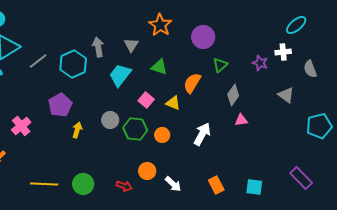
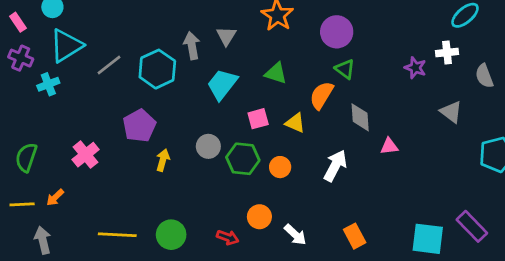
gray triangle: (131, 45) -> (226, 36), moved
green triangle: (220, 65) -> (345, 69), moved, turned -42
gray diamond: (233, 95) -> (360, 117), moved, turned -40
pink square: (146, 100) -> (258, 119), turned 35
cyan square: (254, 187) -> (428, 239), moved, size x1.4

